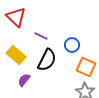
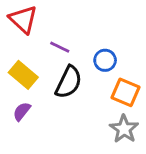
purple semicircle: (24, 80) -> (22, 111), moved

